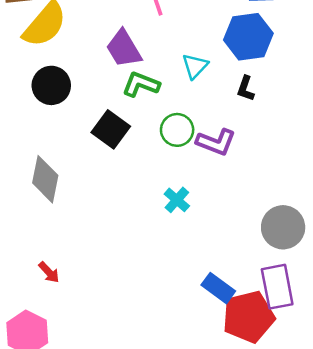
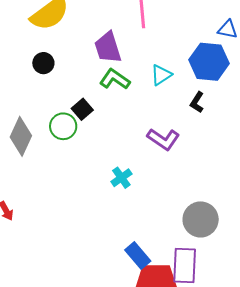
black circle: (51, 85) -> (43, 63), size x0.7
black square: (111, 129) -> (82, 109), size x0.7
green circle: (177, 130) -> (63, 126), moved

